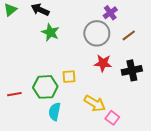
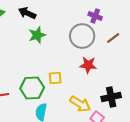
purple cross: (110, 13) -> (95, 16), turned -32
green star: (50, 32) -> (37, 35), turned 30
black cross: (132, 70) -> (111, 97), moved

